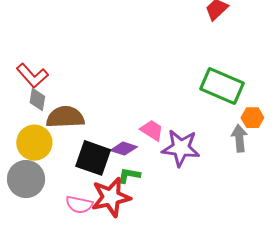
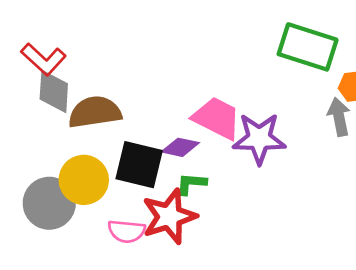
gray diamond: (37, 99) -> (54, 91), size x1.4
pink trapezoid: (152, 130) -> (217, 118), size x1.5
yellow circle: (34, 143) -> (84, 180), moved

